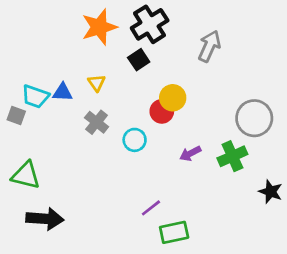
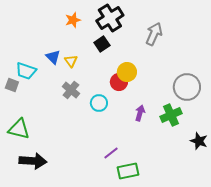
orange star: (99, 27) -> (73, 20), size x0.6
blue triangle: (63, 92) -> (53, 57), moved, turned 42
purple arrow: (190, 154) -> (140, 113), turned 133

